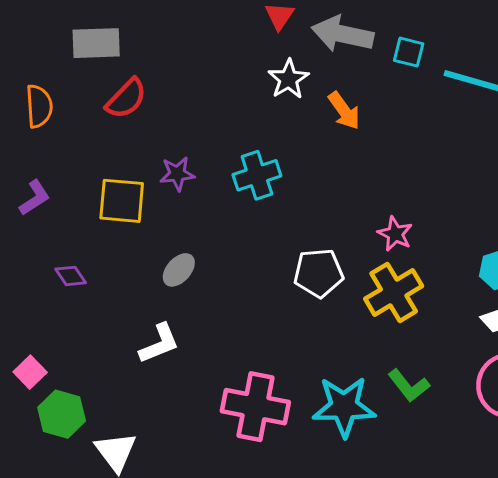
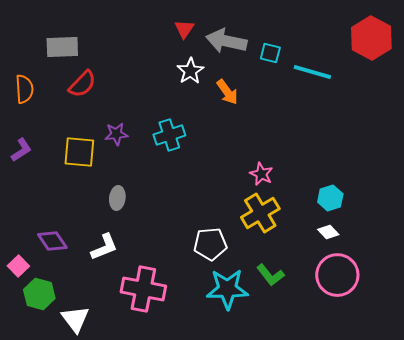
gray ellipse: (179, 270) -> (117, 198), turned -35
white pentagon: (319, 273) -> (210, 244), moved
purple diamond: (71, 276) -> (52, 241), moved, size x1.4
pink cross: (255, 407) -> (143, 289), moved

